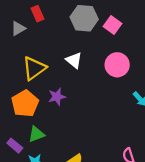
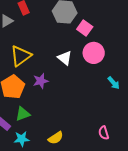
pink square: (113, 25) -> (85, 28), moved
white triangle: (74, 60) -> (65, 58), moved

